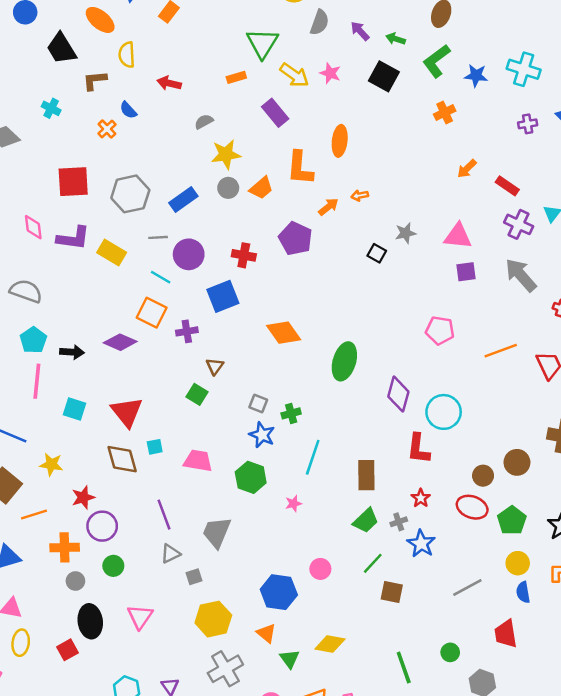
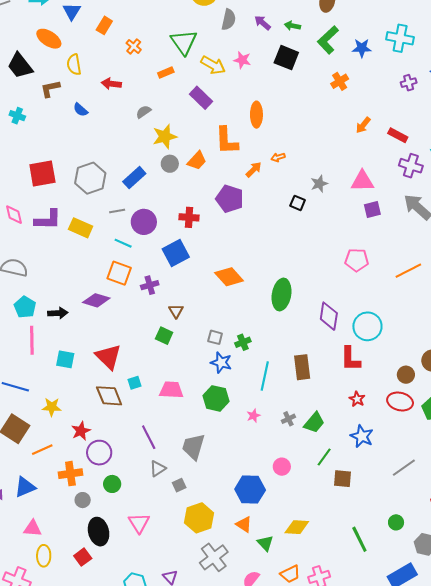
orange cross: (107, 129) -> (134, 46), moved
brown rectangle: (366, 475) -> (302, 367), moved
gray cross: (399, 522) -> (288, 419), moved

